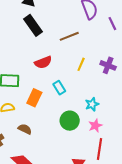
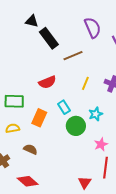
black rectangle: (33, 25) -> (49, 38), moved
cyan star: (92, 104) -> (96, 114), moved
green circle: (70, 121) -> (76, 126), moved

